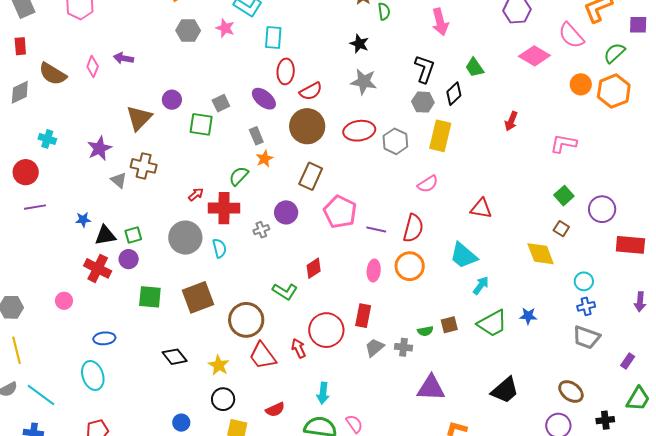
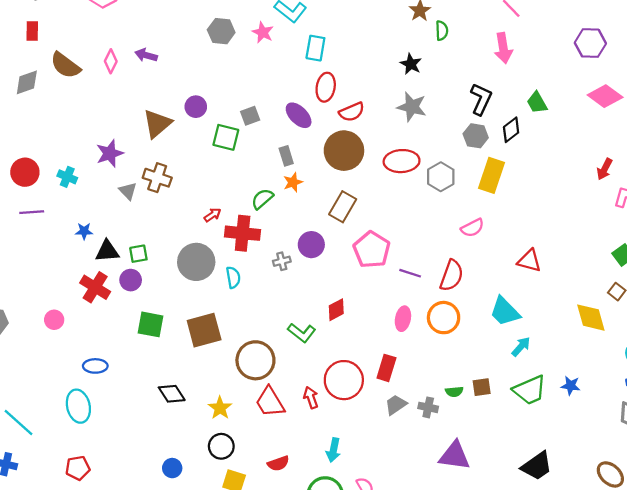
red arrow: (511, 121) -> (605, 169), moved
cyan cross: (47, 139) -> (67, 177), moved

